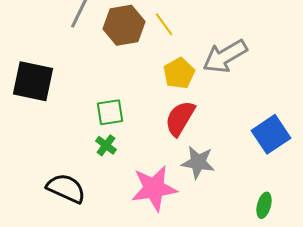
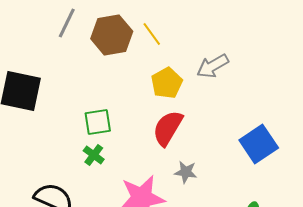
gray arrow: (225, 56) -> (213, 66), size x0.7
gray star: (198, 162) -> (186, 172), size x0.7

